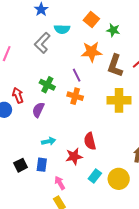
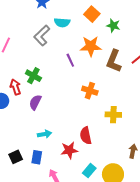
purple line: (77, 75) -> (70, 60), moved
green cross: (47, 85) -> (33, 76), moved
orange cross: (75, 96) -> (90, 91), moved
yellow cross: (119, 100) -> (113, 115), moved, size x0.7

